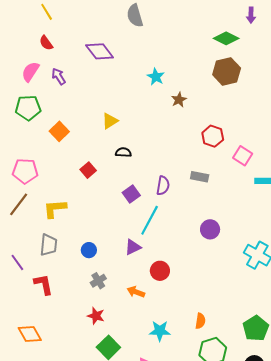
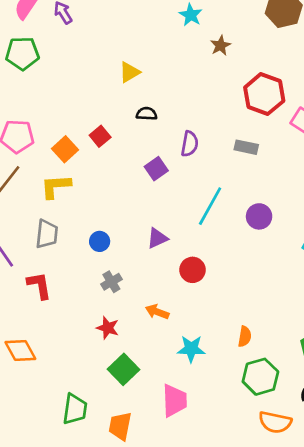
orange square: (59, 131) -> (65, 149), moved
red hexagon: (213, 136) -> (264, 94), size x1.4
purple semicircle: (163, 186) -> (190, 144), moved
cyan line: (150, 220) -> (210, 206), moved
orange arrow: (136, 292) -> (157, 312), moved

